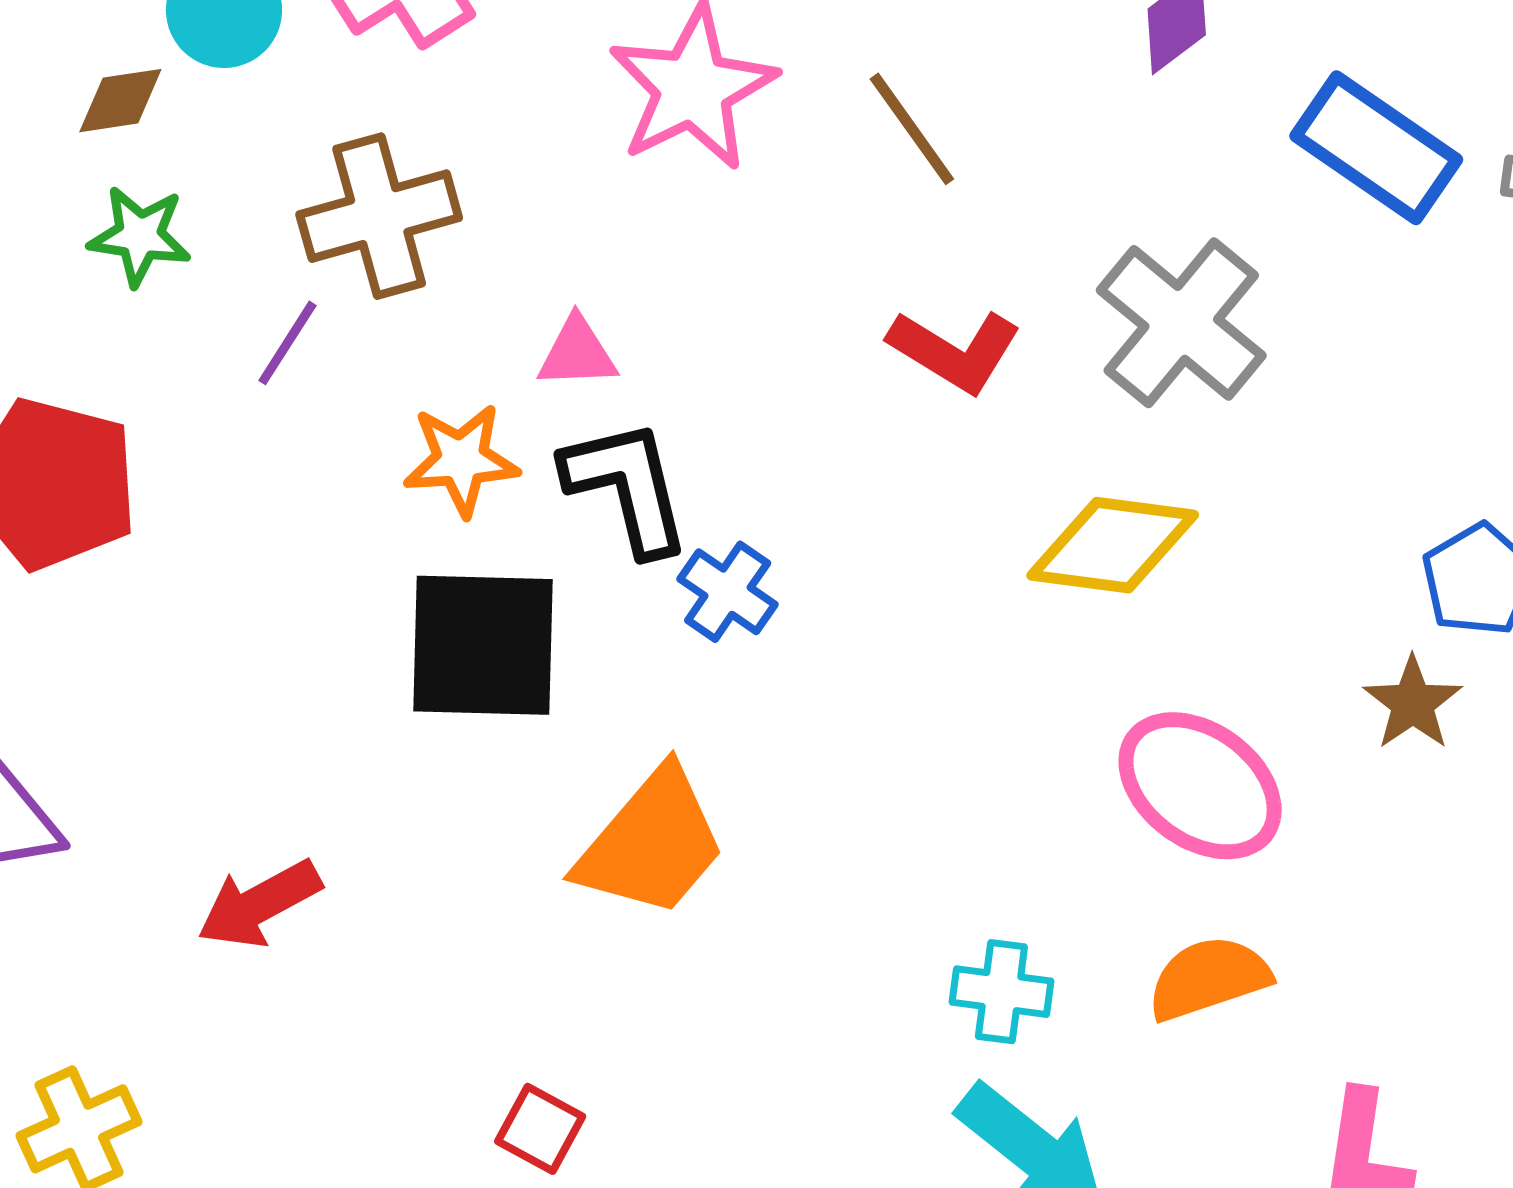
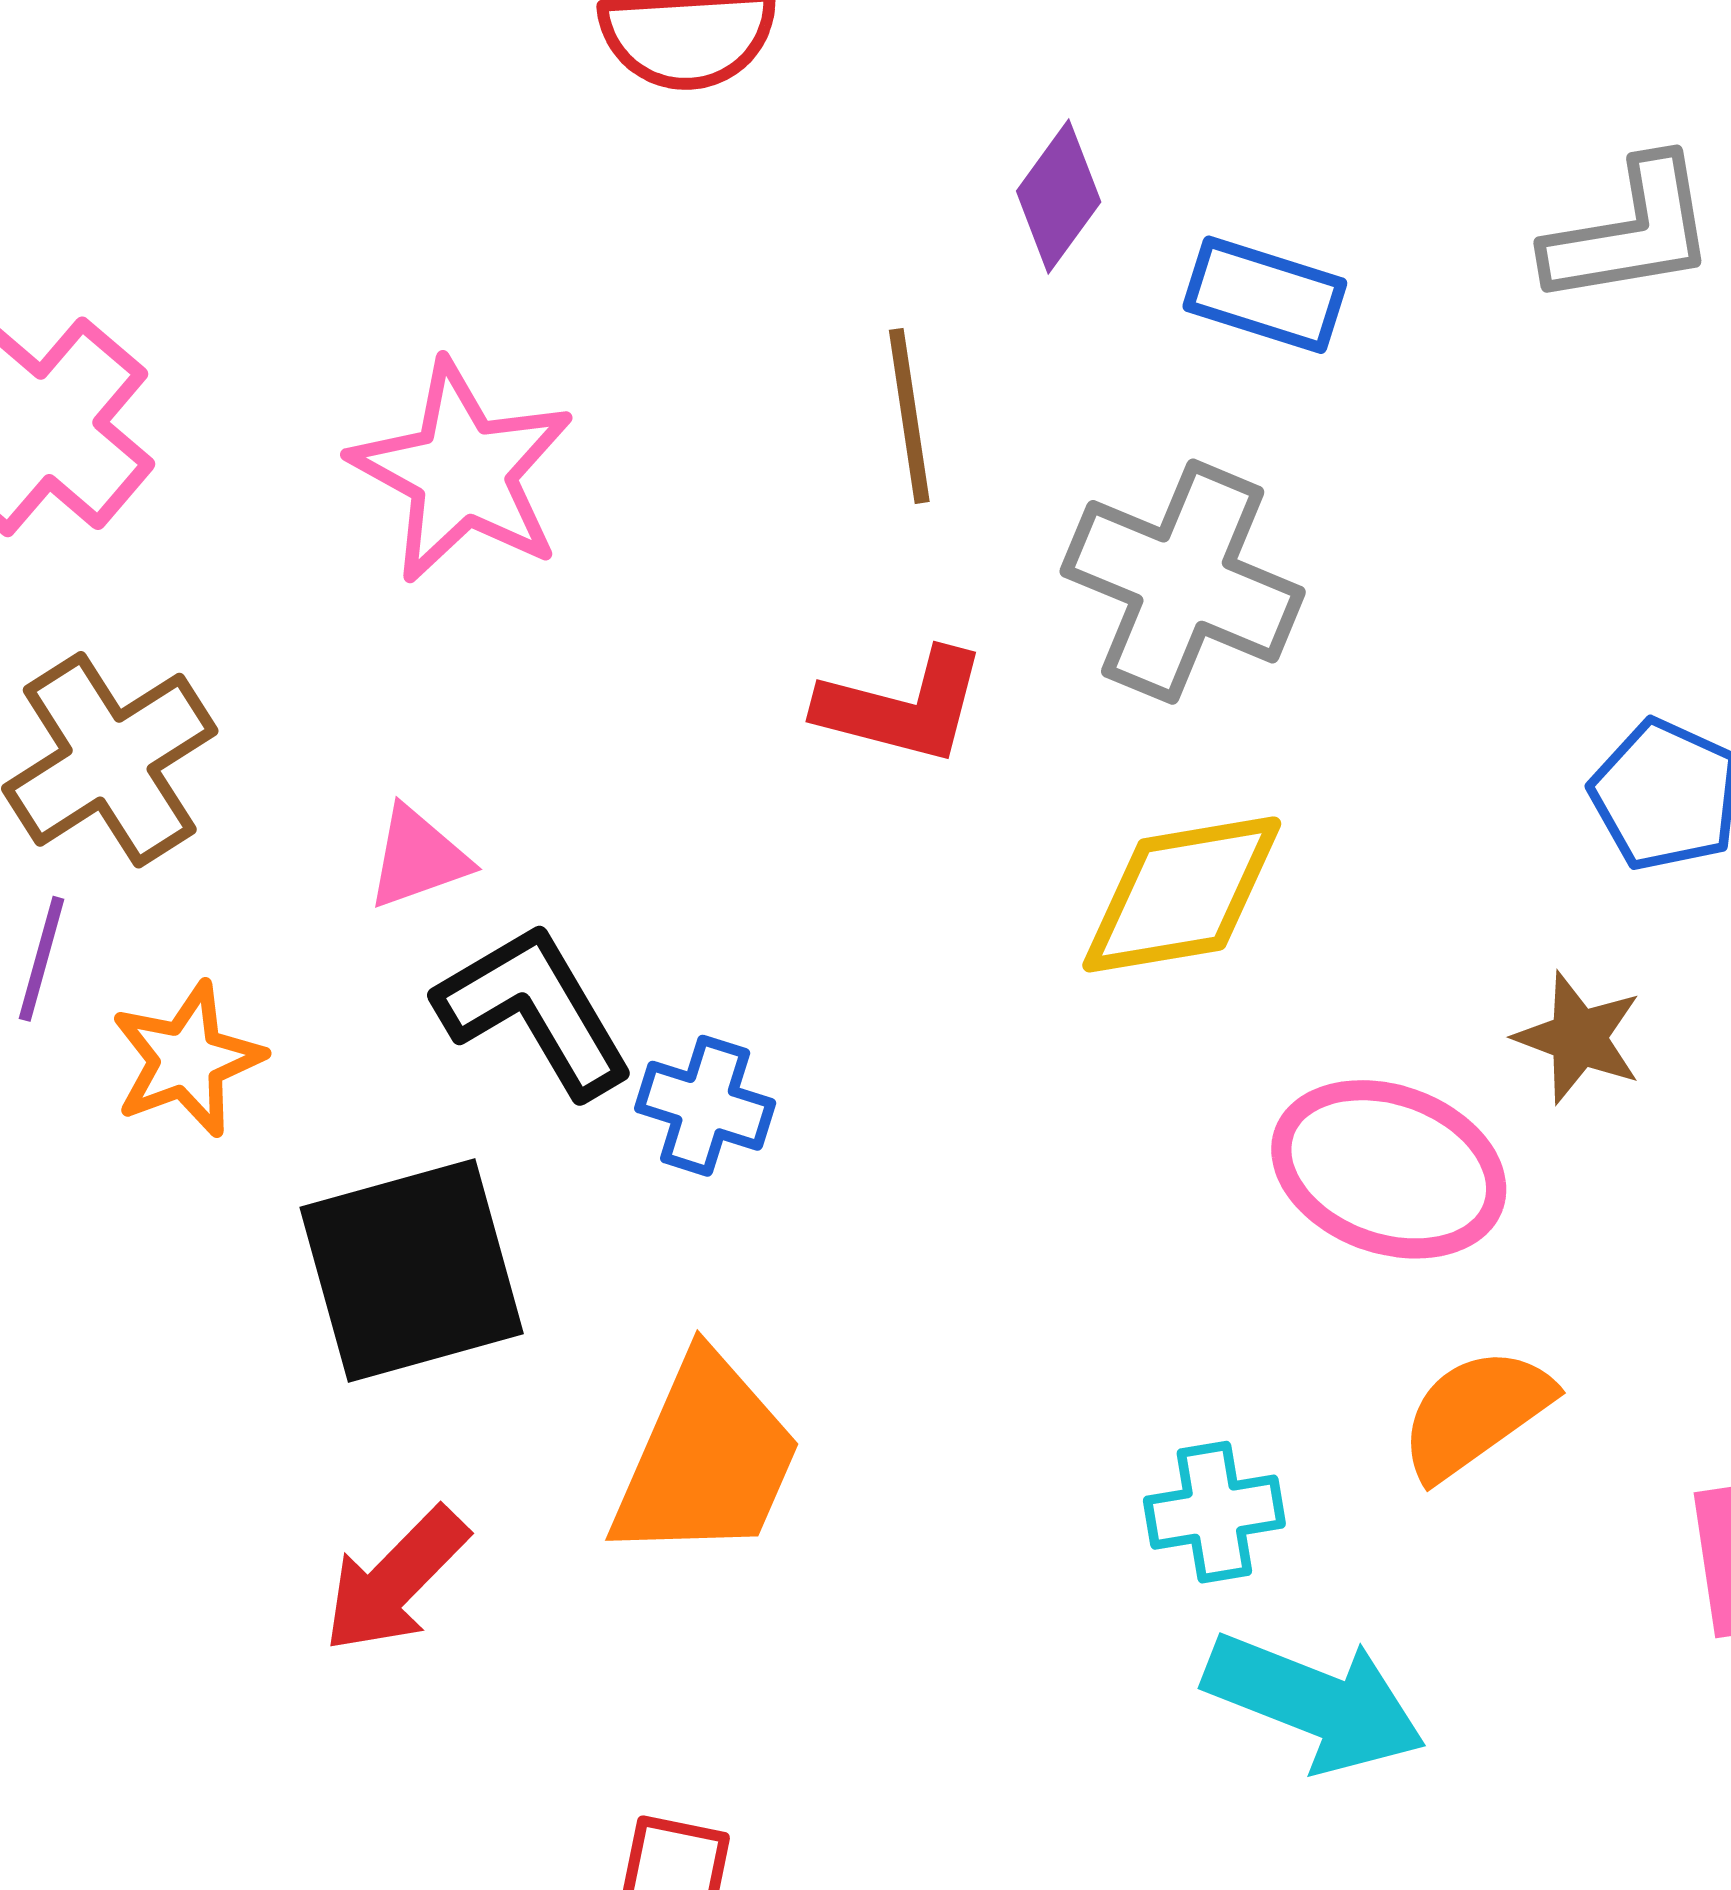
brown line: (912, 129) -> (909, 416), moved, turned 44
blue rectangle: (1376, 148) -> (1265, 295), moved, size x0.7
orange star: (461, 460) -> (187, 1059), moved
brown star: (1413, 703) -> (1578, 1038), moved
red arrow: (259, 904) -> (395, 1580), moved

